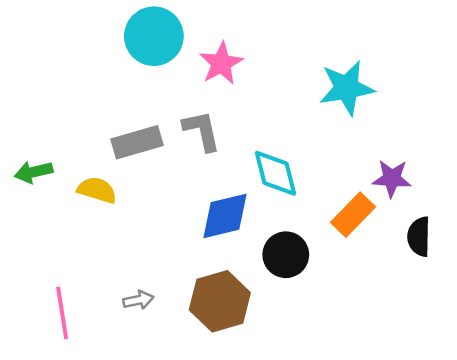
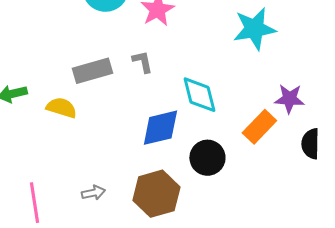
gray L-shape: (202, 131) -> (142, 62), size x0.7

